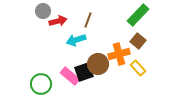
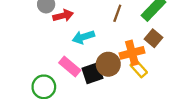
brown line: (88, 20) -> (117, 13), moved
yellow rectangle: (138, 68) -> (139, 69), moved
pink rectangle: (70, 76) -> (70, 66), moved

